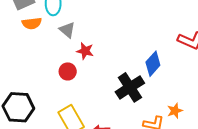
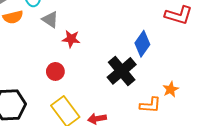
red circle: (68, 71) -> (55, 71), moved

